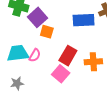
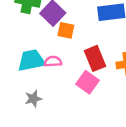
pink semicircle: (35, 55) -> (53, 61), turned -120
red rectangle: (68, 56) -> (95, 58), turned -48

